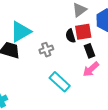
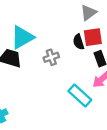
cyan rectangle: (60, 82) -> (80, 96), moved

